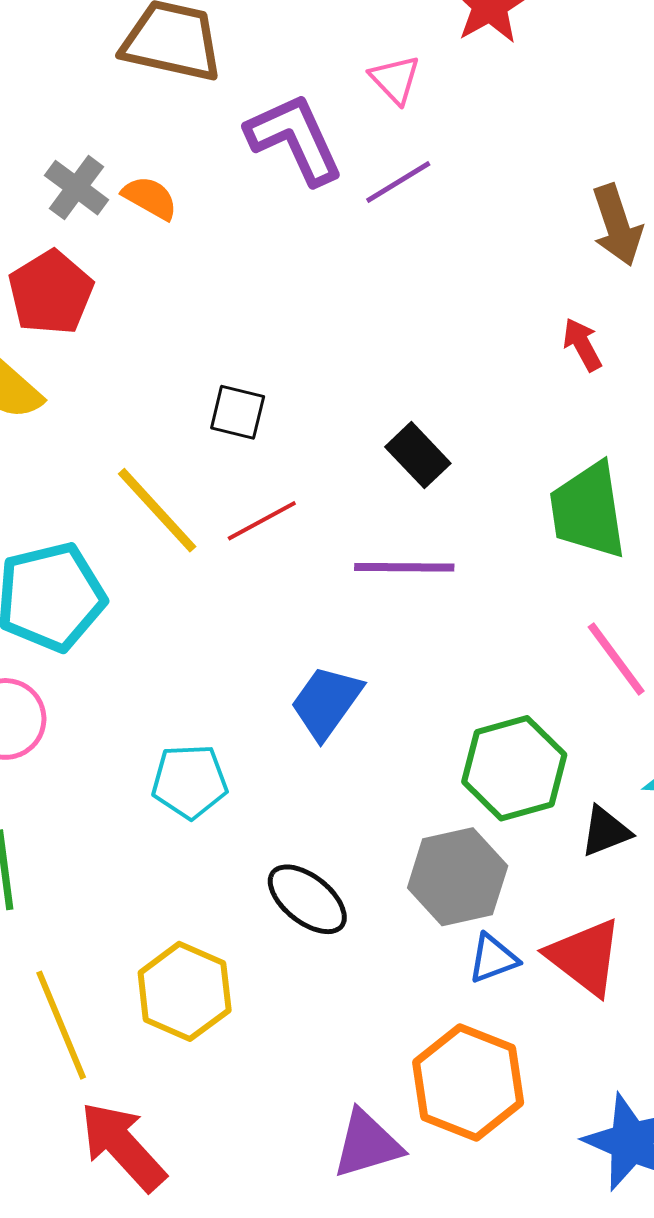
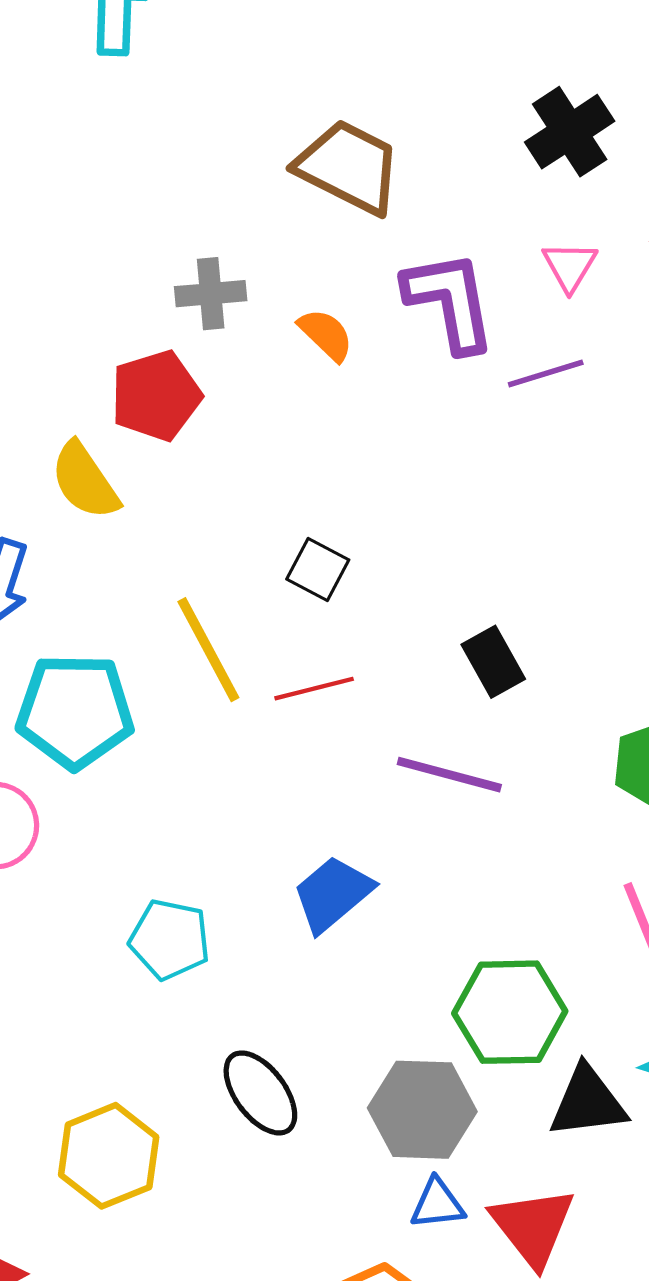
gray cross: (77, 188) -> (211, 294), turned 34
orange semicircle: (150, 198) -> (326, 335), moved
black triangle: (606, 831) -> (588, 1102), size x1.4

